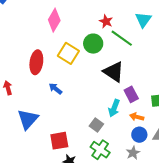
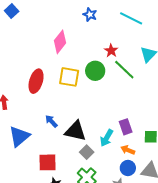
yellow square: (68, 53) -> (69, 77), turned -30
black triangle: (114, 72) -> (75, 131), moved, turned -30
blue arrow: (56, 89) -> (51, 121), moved

